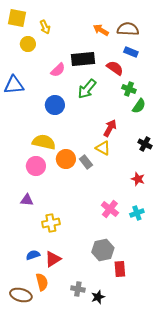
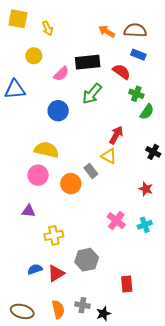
yellow circle: (28, 44) -> (34, 56), moved
orange circle: (66, 159) -> (71, 184), moved
gray hexagon: (103, 250) -> (87, 260), moved
orange semicircle: (42, 282) -> (58, 309), moved

